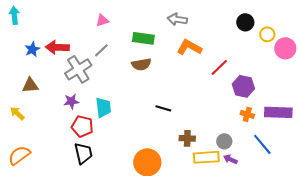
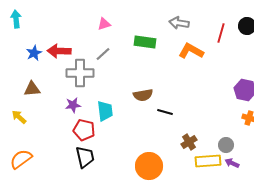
brown semicircle: (141, 64) -> (143, 95), moved
red line: (219, 67) -> (221, 33), moved, turned -30
gray cross: (78, 69) -> (80, 73), turned 32
brown cross: (187, 138) -> (189, 142), turned -35

